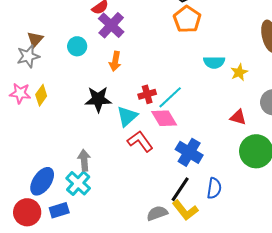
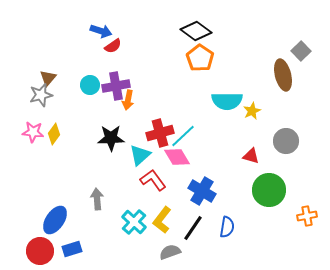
purple cross: (111, 25) -> (116, 86), moved, turned 36
cyan semicircle: (214, 62) -> (227, 101), size x1.4
red cross: (147, 94) -> (160, 133), size x1.5
cyan cross: (78, 183) -> (134, 222), moved
yellow L-shape: (185, 210) -> (162, 220), moved, turned 76

